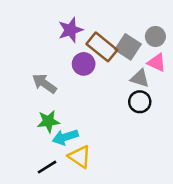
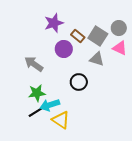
brown rectangle: (102, 47) -> (78, 36), size x0.6
gray triangle: (140, 78) -> (97, 59), moved
black circle: (140, 102) -> (79, 82), moved
black line: (47, 167) -> (36, 112), moved

